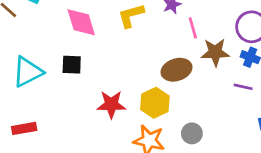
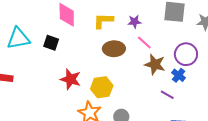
pink line: (193, 28) -> (144, 42), turned -49
brown ellipse: (177, 70) -> (114, 49), moved

